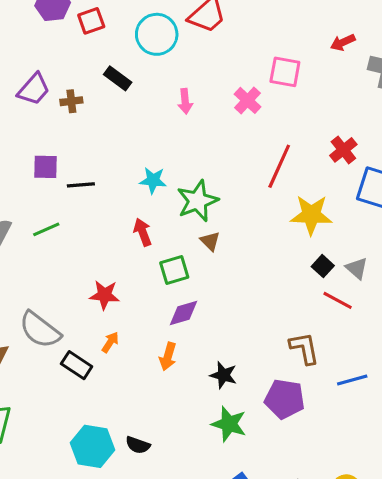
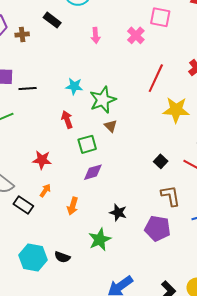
black square: (323, 266) -> (161, 161), moved
orange arrow: (168, 356) -> (73, 206), moved
green star: (229, 424) -> (100, 239), moved, turned 30

